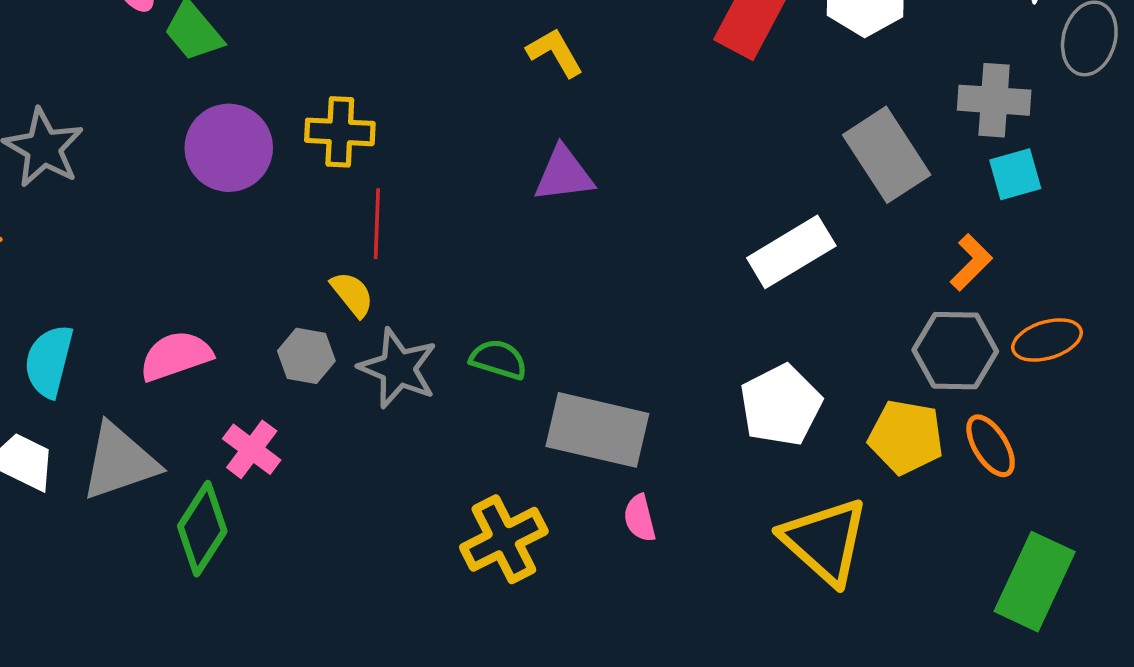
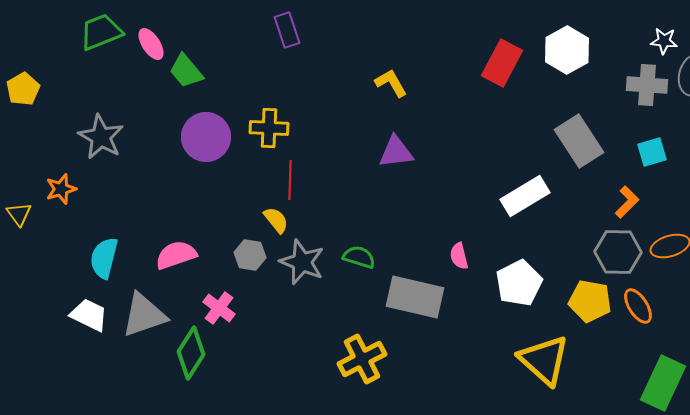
gray cross: (994, 100) -> (647, 85), moved
pink semicircle: (640, 518) -> (459, 256), moved

